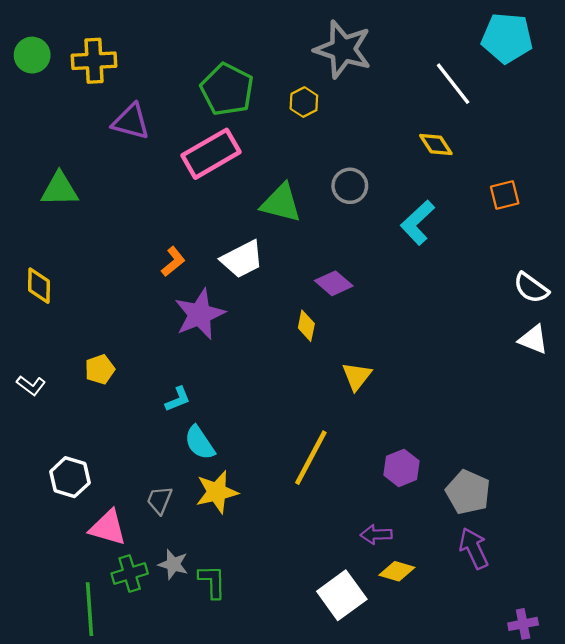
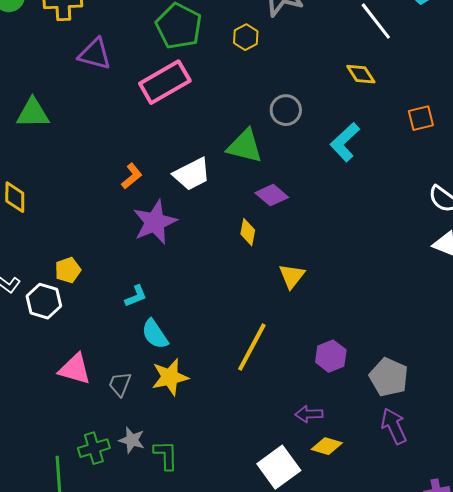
green triangle: (281, 203) -> (245, 146), moved
white hexagon: (70, 477) -> (44, 301), moved
pink triangle: (108, 528) -> (75, 369), moved

